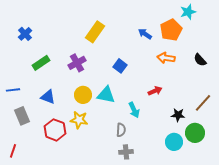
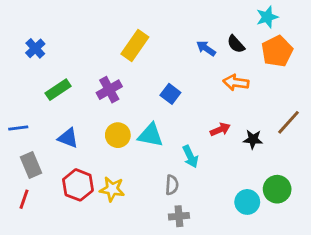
orange pentagon: (171, 30) -> (277, 51), moved
black semicircle: (200, 60) -> (236, 44), moved
brown line: (203, 103) -> (288, 122), moved
black star: (178, 115) -> (253, 139), moved
yellow star: (79, 120) -> (112, 189), moved
red line: (13, 151) -> (24, 199), moved

